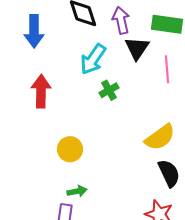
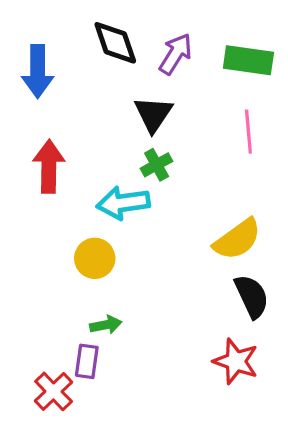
purple arrow: (121, 20) -> (176, 54), turned 44
black triangle: (137, 48) -> (153, 114), moved
cyan arrow: (93, 59) -> (123, 203), moved, turned 48

